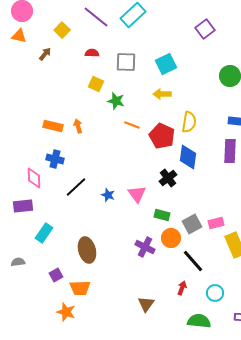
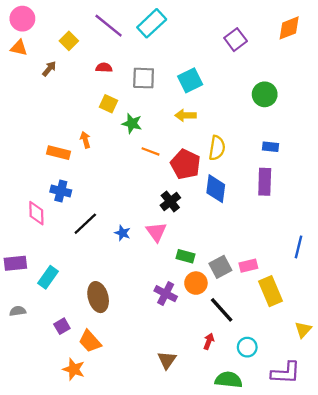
orange arrow: (78, 126) -> (85, 140), moved
black cross: (168, 178) -> (170, 202), moved
purple rectangle: (23, 206) -> (15, 263), moved
orange trapezoid: (80, 288) -> (90, 341), turned 50

